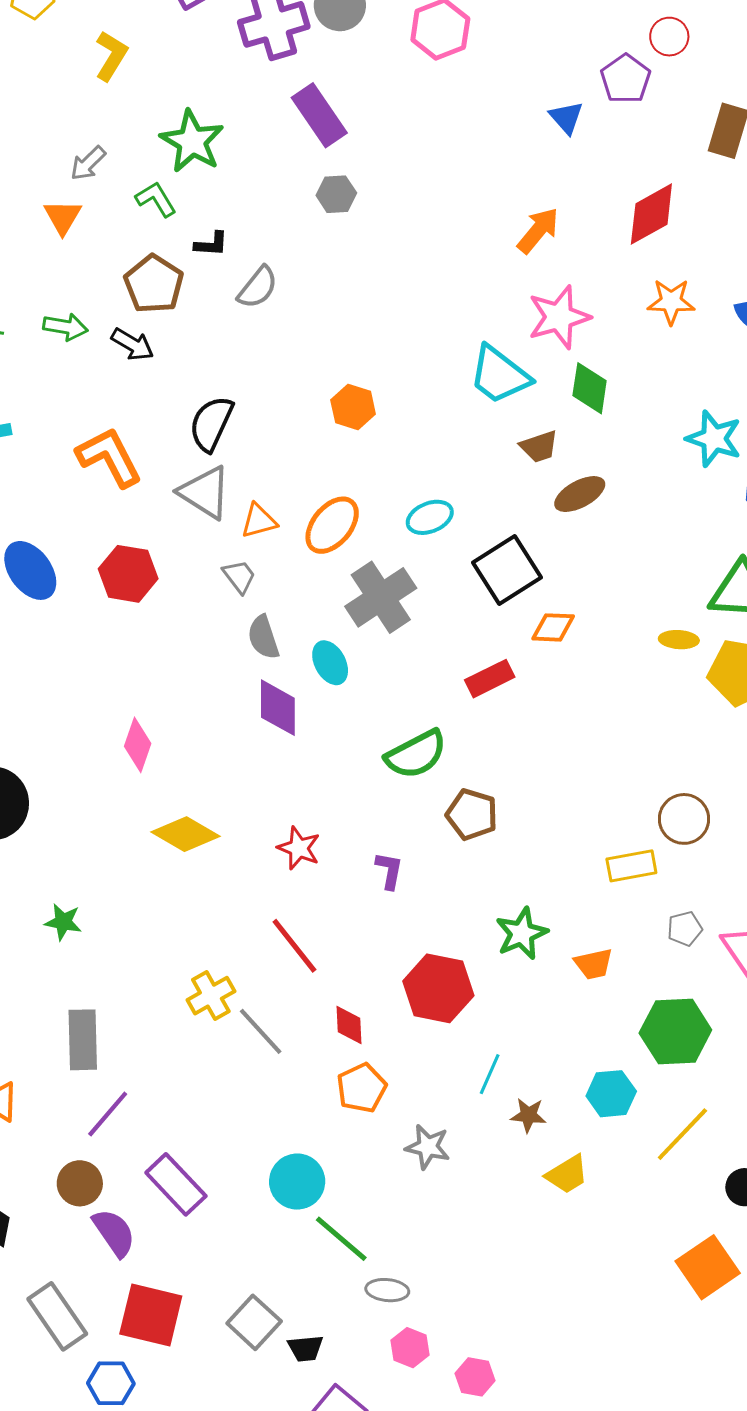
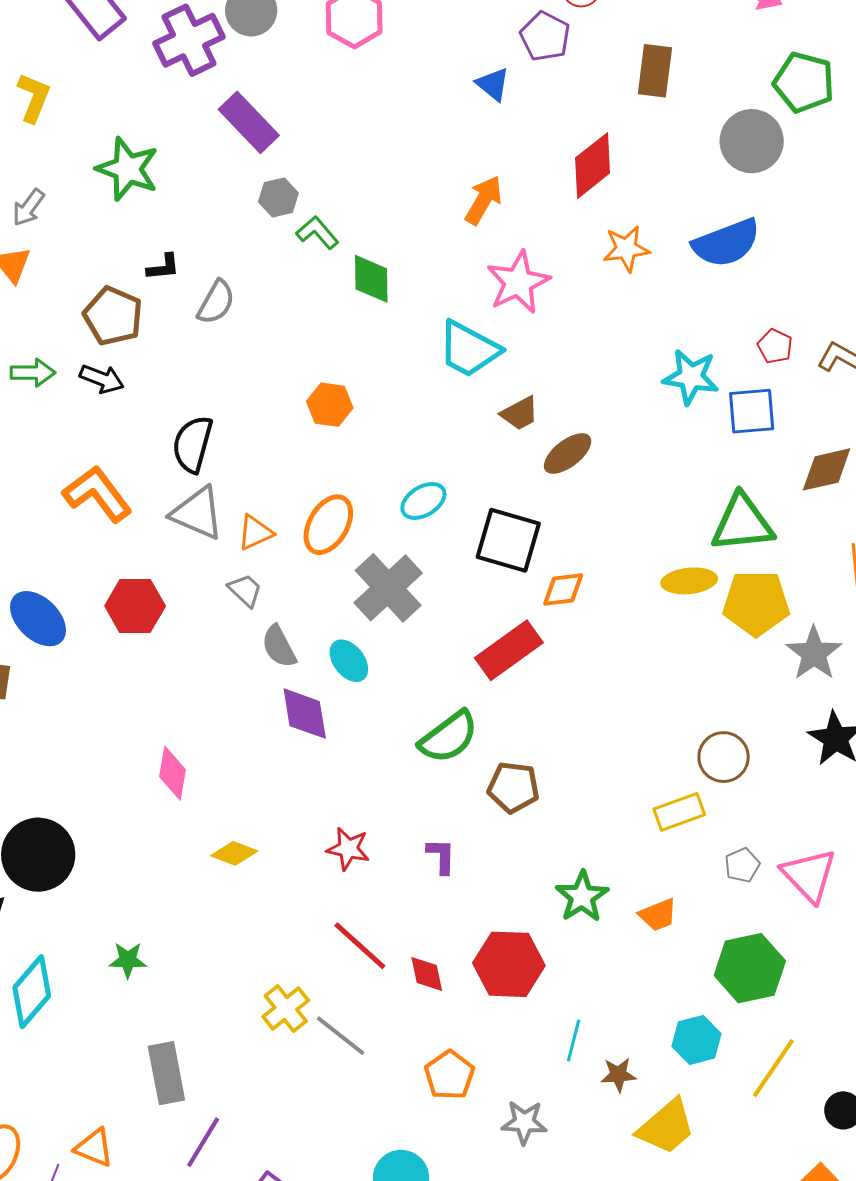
green L-shape: (156, 199) -> (317, 233), moved
green diamond: (590, 388) -> (371, 279), moved
black square: (507, 570) -> (508, 540), turned -32
yellow ellipse: (679, 640) -> (689, 581), size x1.4
red rectangle: (490, 679) -> (509, 650), size x1.4
yellow diamond: (186, 834) -> (234, 853), size x0.7
red diamond: (349, 1025) -> (427, 974), moved
yellow trapezoid: (567, 1174) -> (666, 1127), size x1.4

